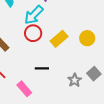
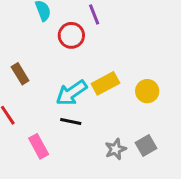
cyan arrow: (34, 15) -> (71, 93), moved
red circle: (33, 33) -> (71, 35), moved

